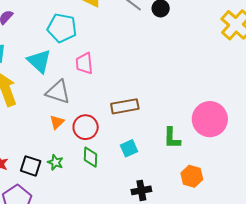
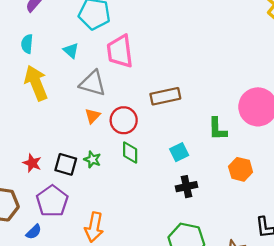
cyan triangle: (39, 61) -> (71, 51), size x0.6
pink trapezoid: (84, 63) -> (120, 51), size x1.4
cyan square: (129, 148) -> (179, 152), moved

